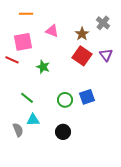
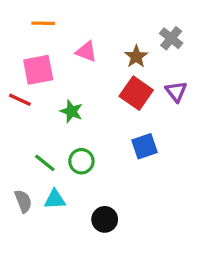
blue square: (87, 97) -> (145, 146), moved
green circle: (65, 100) -> (81, 161), moved
gray semicircle: (18, 130) -> (23, 201), moved

